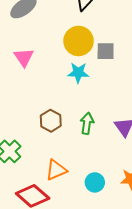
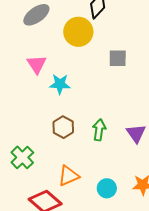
yellow circle: (79, 41) -> (78, 32), moved
cyan star: (78, 73) -> (60, 84), moved

